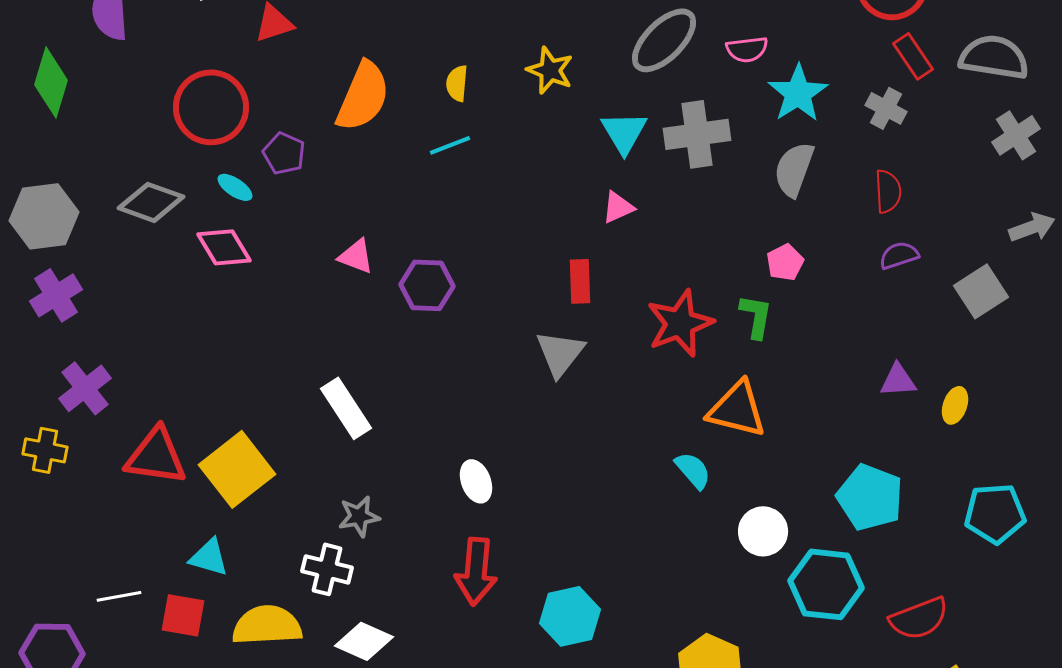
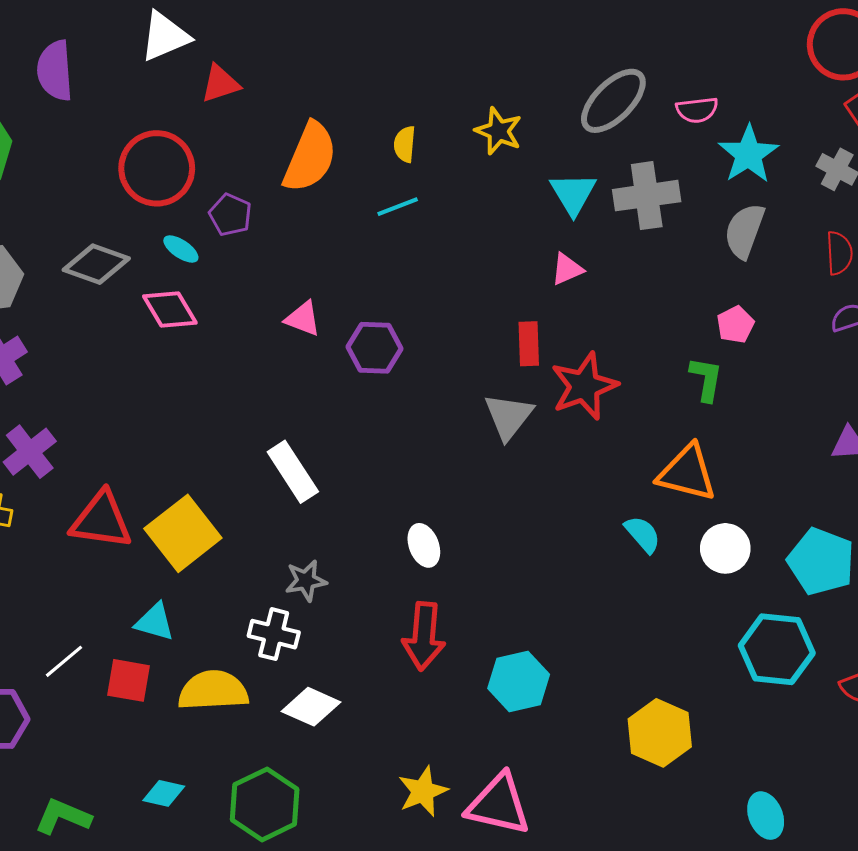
red star: (680, 323) -> (584, 386), moved
white circle: (763, 531) -> (725, 548), moved
white line: (119, 596) -> (64, 661), turned -30

